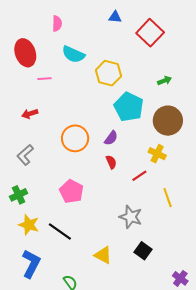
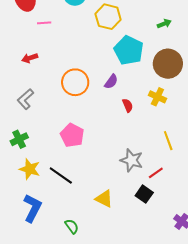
red semicircle: (111, 162) -> (128, 105), moved
red line: (139, 176) -> (156, 173), moved

